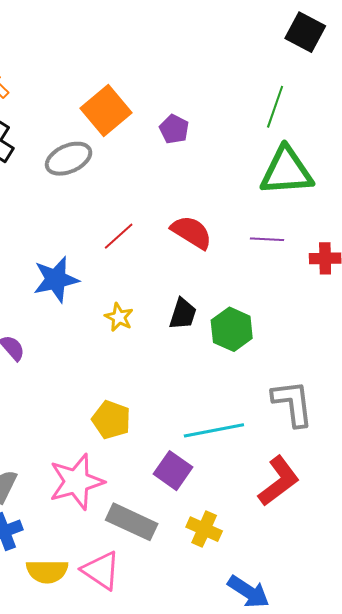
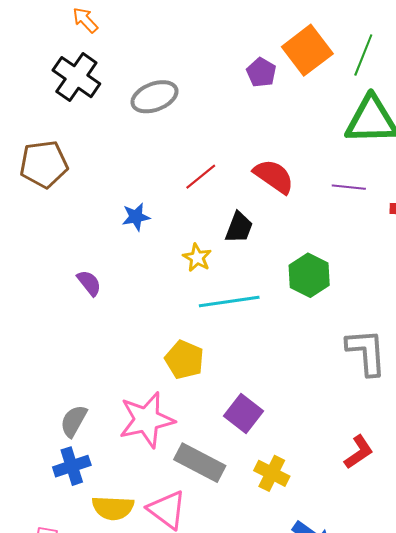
orange square: (106, 111) -> (307, 50), moved
blue star: (56, 279) -> (136, 217), size x0.6
black trapezoid: (183, 314) -> (239, 227), moved
cyan line: (214, 430) -> (229, 302), moved
red L-shape: (279, 481) -> (359, 452), moved, size x0.7

